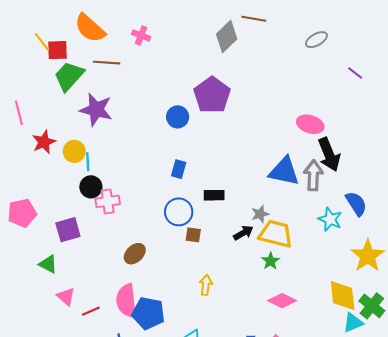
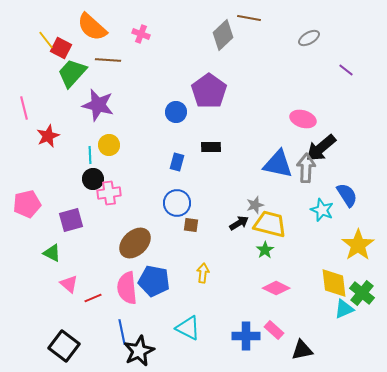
red square: (57, 50) -> (61, 48), turned 30
yellow circle: (74, 151) -> (109, 145), moved
black arrow: (329, 154) -> (321, 148), turned 72
black rectangle: (214, 195) -> (211, 147), moved
brown ellipse: (135, 254) -> (135, 243), size x1.5
blue pentagon: (148, 313) -> (154, 281), moved

